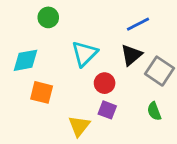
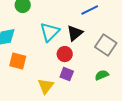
black triangle: (131, 55) -> (75, 33), moved
green semicircle: (154, 111) -> (102, 75), turned 88

